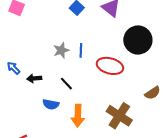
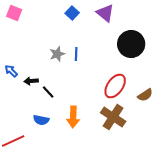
red ellipse: (110, 66) -> (115, 86), moved, turned -70
black line: (66, 84) -> (48, 92), moved
blue semicircle: (51, 104) -> (41, 120), moved

